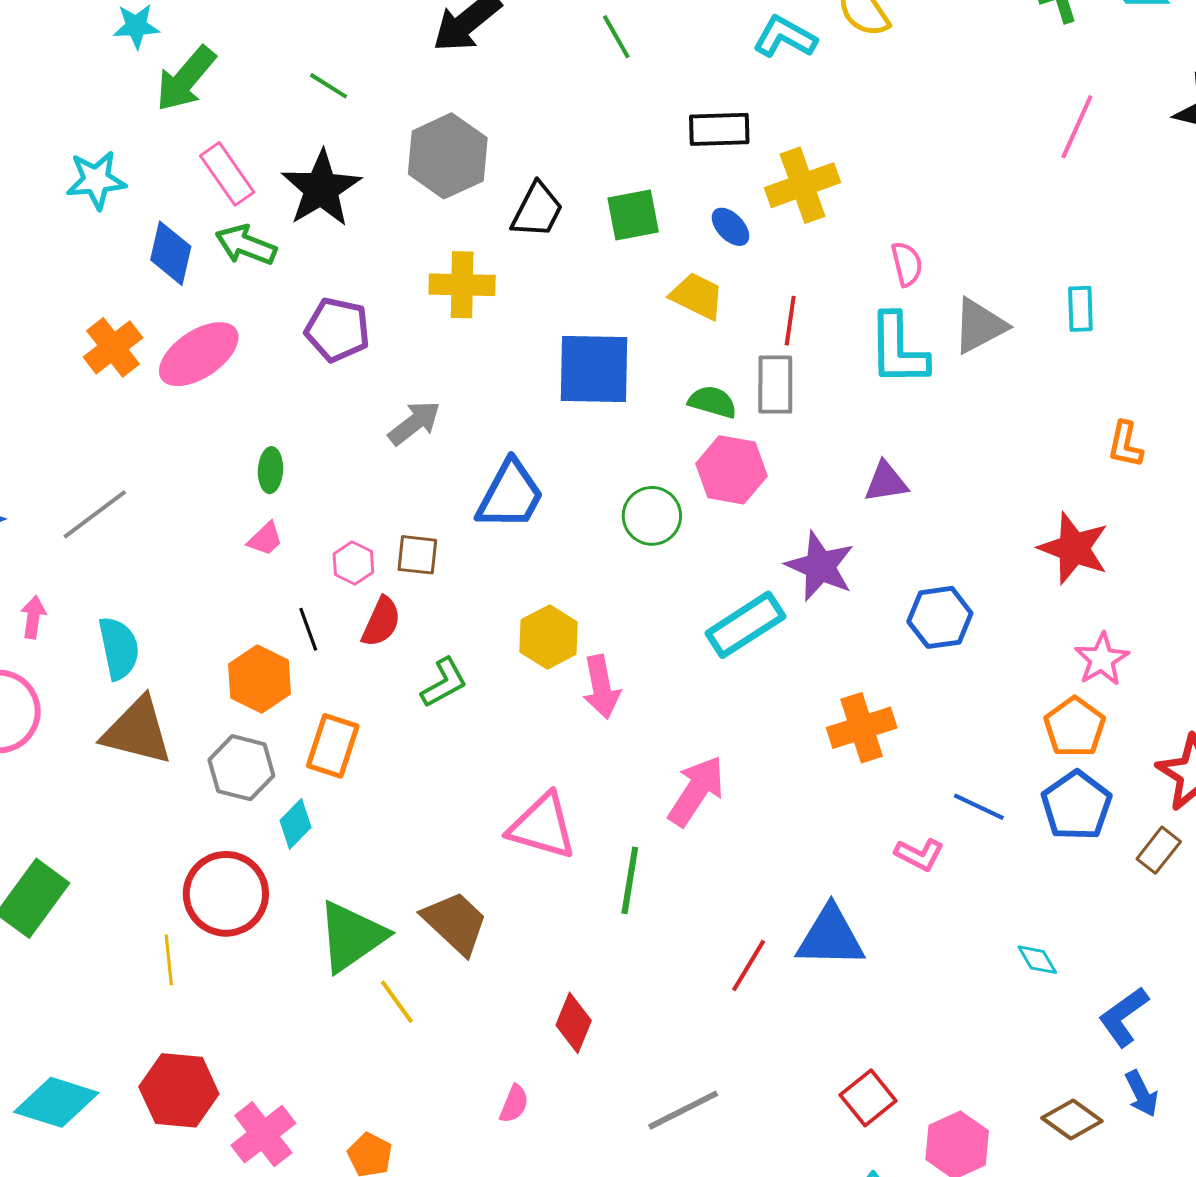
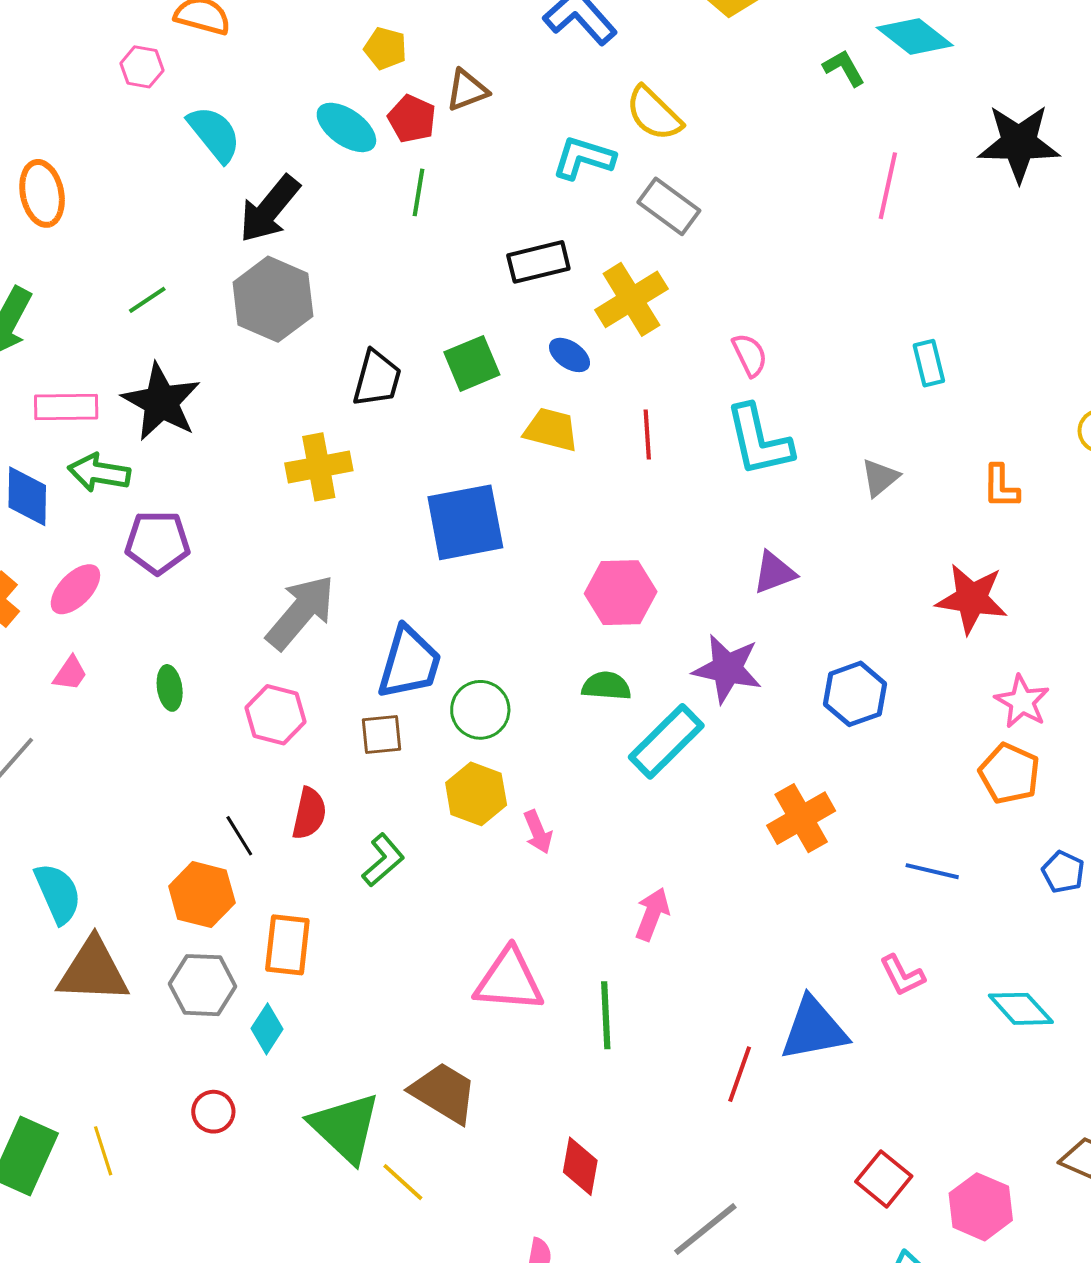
green line: (616, 37) -> (419, 192), turned 51
green line: (329, 86) -> (147, 300), turned -54
gray hexagon: (448, 156) -> (273, 299), moved
pink rectangle: (227, 174) -> (66, 407), turned -44
gray triangle: (980, 326) -> (880, 478), moved, size x0.7
purple pentagon: (338, 330) -> (158, 542), moved
pink ellipse: (199, 354) -> (75, 589), size x0.7
gray rectangle: (775, 385) -> (669, 206), moved, turned -42
green semicircle: (713, 402) -> (606, 686), moved
gray arrow: (414, 423) -> (301, 612), size x1.5
green circle: (652, 516) -> (480, 710), moved
pink trapezoid: (265, 539) -> (70, 673), moved
brown square: (417, 555) -> (381, 735), moved
pink hexagon: (353, 563) -> (275, 715), moved, size x1.4
pink arrow: (601, 687) -> (538, 832), size x0.7
pink arrow: (696, 791) -> (652, 914), size x0.7
blue pentagon: (1076, 806) -> (1063, 872), moved, size x0.6
pink L-shape: (919, 855) -> (902, 975), moved, turned 48
red circle: (226, 894) -> (213, 1112), size x0.5
green triangle: (352, 936) -> (345, 1127), turned -30
yellow line: (169, 960) -> (103, 1151), moved
cyan diamond: (1037, 960) -> (1021, 1009), size x1.5

